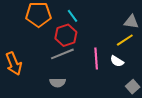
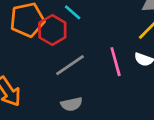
red hexagon: (66, 35) -> (52, 30), moved

